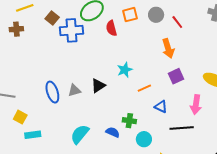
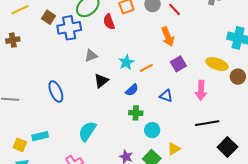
brown cross: (16, 29) -> (13, 40), moved
orange line: (144, 88) -> (146, 68), moved
gray triangle: (74, 90) -> (91, 56), moved
yellow square: (20, 117) -> (20, 145), moved
black line: (182, 128) -> (207, 123), moved
blue semicircle: (113, 132) -> (132, 90), moved, turned 120

